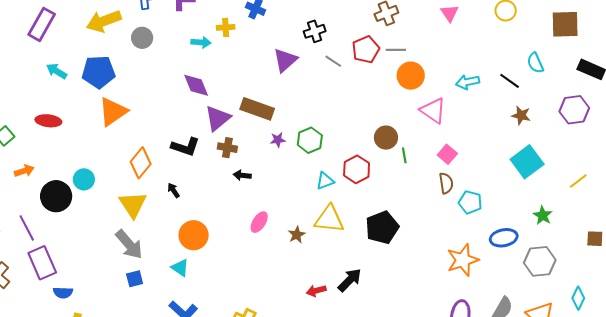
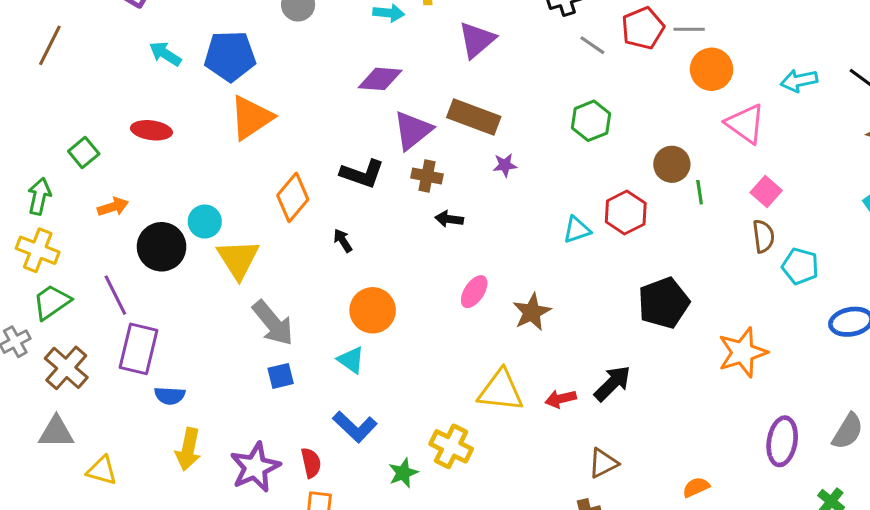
purple triangle: (285, 60) -> (477, 40), moved
purple diamond: (196, 85) -> (380, 79), turned -64
green hexagon: (310, 140) -> (591, 121), moved
yellow triangle: (133, 205) -> (238, 259), moved
yellow triangle: (329, 219) -> (501, 391), moved
brown star: (297, 235) -> (532, 312), size x1.4
orange star: (463, 260) -> (743, 352), moved
purple rectangle: (42, 263) -> (138, 349), turned 36

